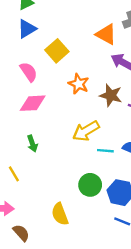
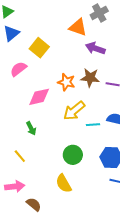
pink semicircle: (29, 72) -> (18, 69), turned -84
orange star: (79, 84) -> (66, 82), moved
pink diamond: (33, 103) -> (39, 97), moved
green circle: (90, 185) -> (73, 155), moved

